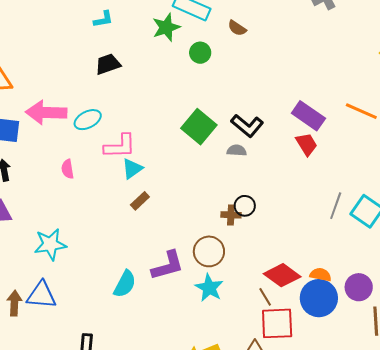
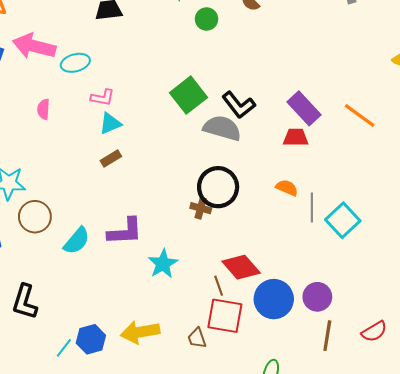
red trapezoid: (307, 144) -> (296, 137), turned -70
pink L-shape: (120, 146) -> (103, 98), size x0.7
gray semicircle: (237, 150) -> (222, 128), size x1.8
black circle: (245, 206) -> (218, 187), size x1.8
gray line: (336, 206) -> (312, 207), turned -32
brown cross: (231, 215) -> (201, 208), moved
brown circle: (209, 251) -> (35, 217), moved
orange semicircle: (320, 275) -> (287, 188), moved

